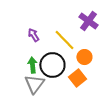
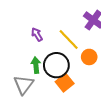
orange square: (77, 78) -> (65, 83), moved
gray triangle: (34, 84) -> (24, 85), moved

